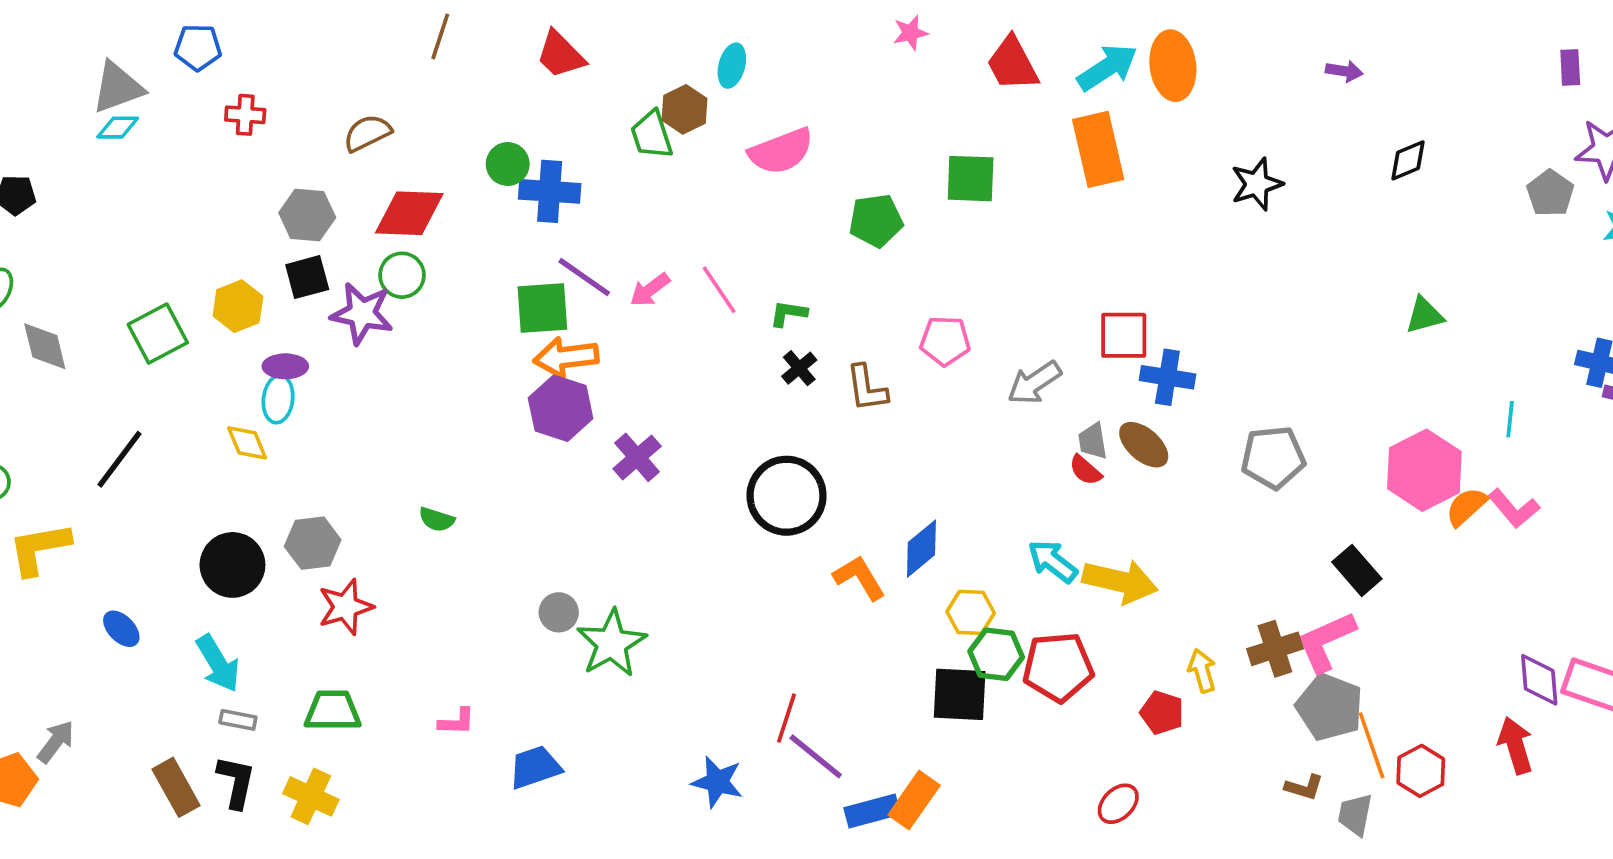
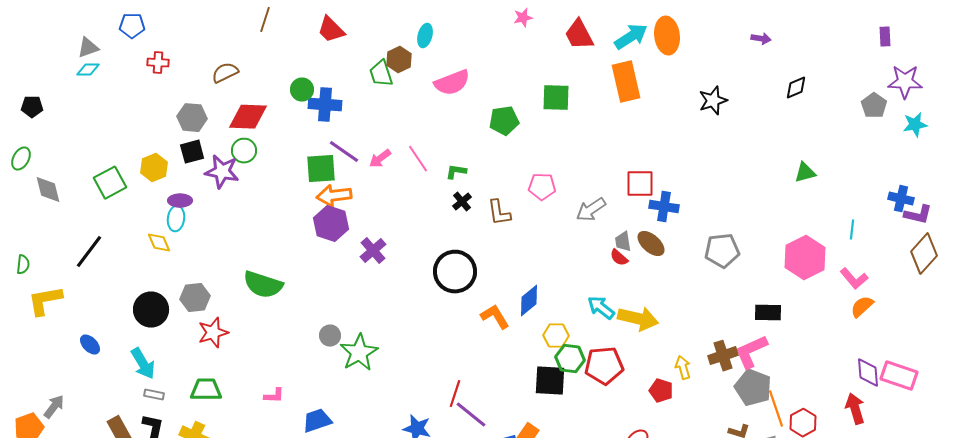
gray triangle: (118, 87) -> (88, 48), size x0.7
orange semicircle: (1466, 507) -> (862, 307), moved
green semicircle: (437, 519) -> (263, 285), size x2.0
black rectangle: (1357, 570) -> (768, 313), turned -48

